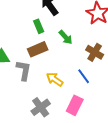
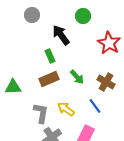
green arrow: (66, 37) -> (77, 77), moved
gray L-shape: (24, 70) -> (41, 113), moved

